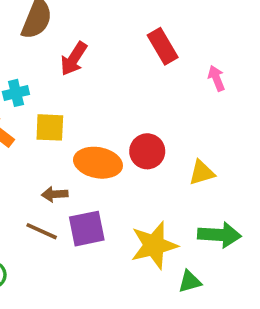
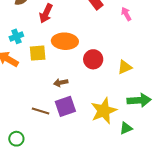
orange ellipse: (98, 163) -> (65, 41), moved
brown arrow: (55, 194) -> (61, 83), moved

